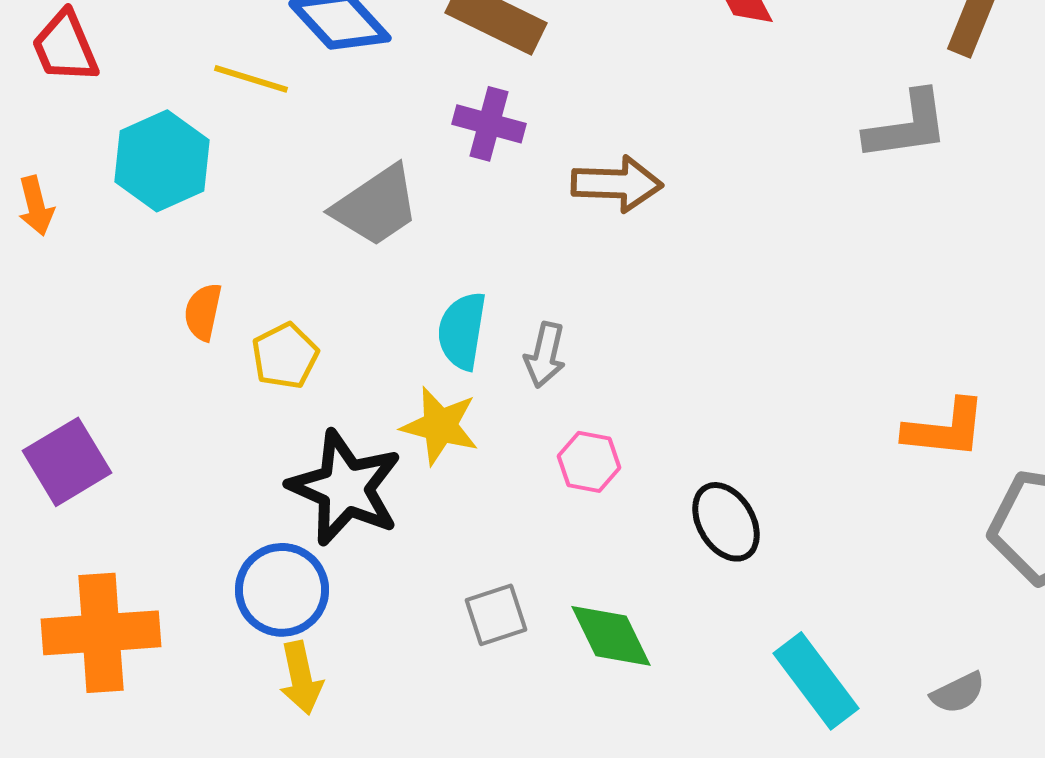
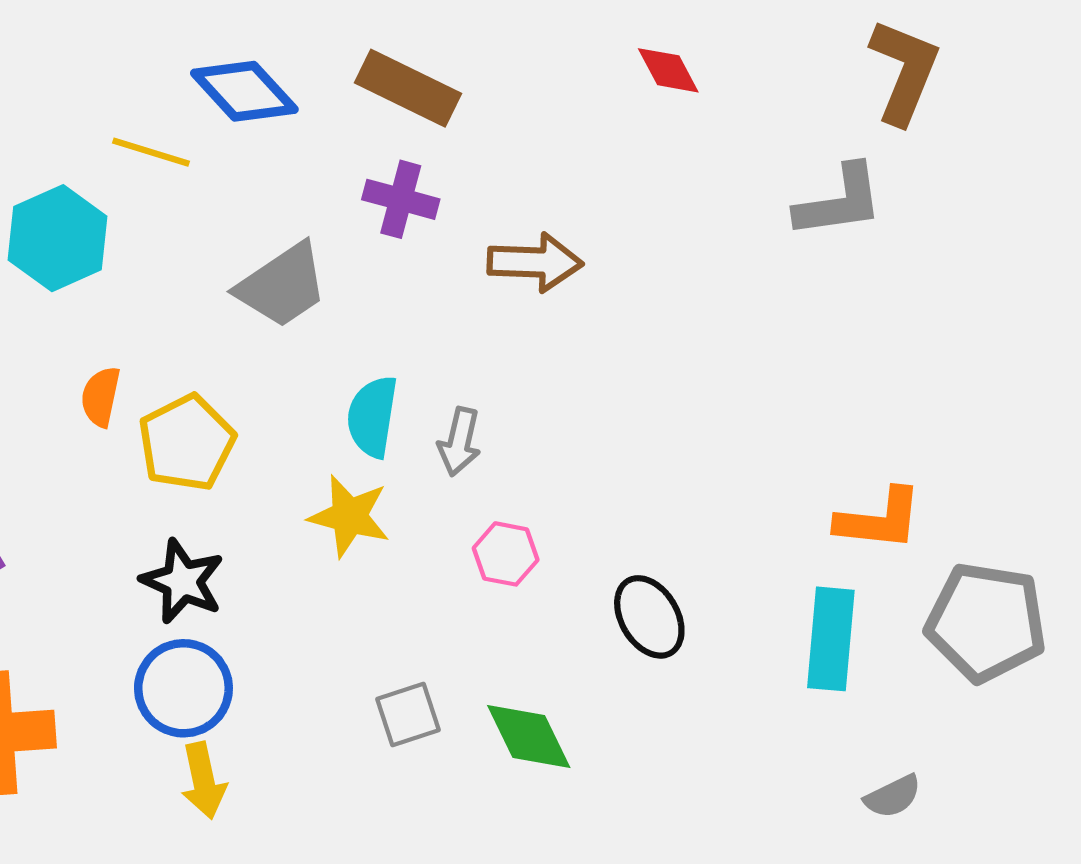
yellow pentagon: (285, 356) -> (187, 443), size x1.4
black star: (345, 488) -> (182, 581), moved, size x0.7
cyan rectangle: (816, 681) -> (831, 639), moved, turned 42

